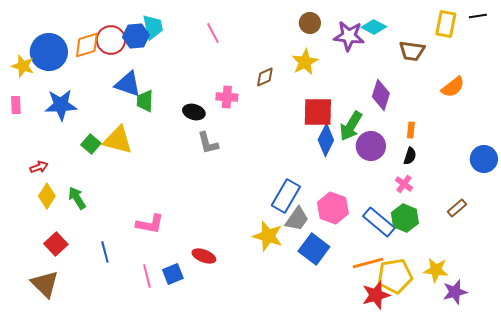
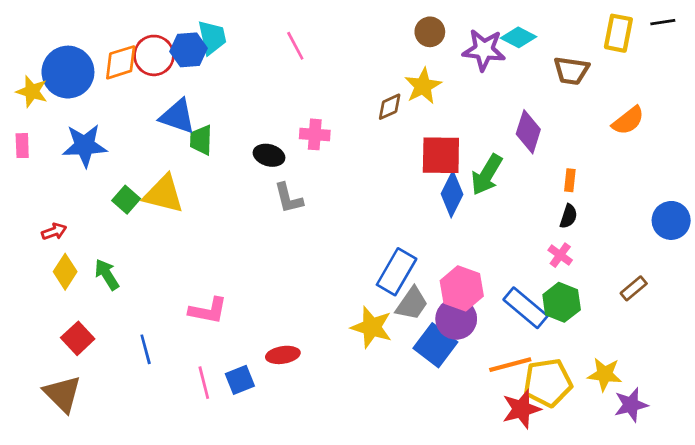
brown diamond: (265, 77) -> (390, 107), moved
purple circle: (371, 146) -> (456, 319), moved
red ellipse: (204, 256) -> (283, 355), turned -30

